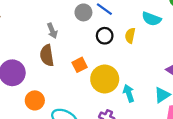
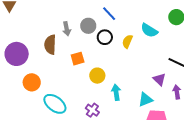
gray circle: (83, 12) -> (88, 26), moved
gray arrow: (52, 31) -> (67, 29), moved
yellow circle: (105, 79) -> (97, 76), size x0.6

